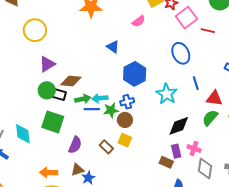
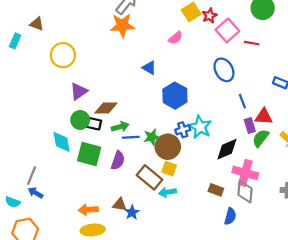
cyan star: (167, 94) -> (200, 127), moved
cyan arrow: (100, 98) -> (167, 192), moved
blue cross: (127, 102) -> (183, 130), moved
brown circle: (125, 120) -> (168, 147), size x1.5
cyan diamond: (23, 134) -> (62, 142), moved
purple semicircle: (75, 145) -> (118, 160), moved
brown rectangle: (106, 147) -> (149, 177), size x1.6
pink cross: (194, 148) -> (245, 173), size x1.6
purple rectangle: (176, 151) -> (250, 125), moved
gray diamond: (205, 169) -> (245, 192), moved
brown triangle: (77, 170) -> (120, 204), turned 32

